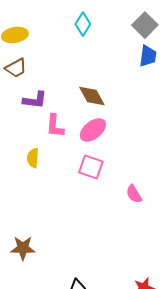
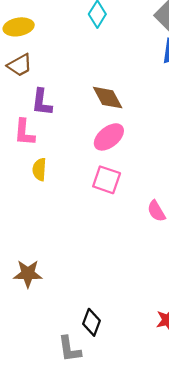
purple L-shape: (35, 100) -> (42, 102), turned 90
pink L-shape: (55, 126) -> (24, 132), moved

